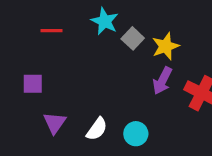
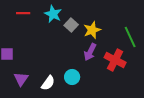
red line: (52, 31) -> (23, 13), moved
cyan circle: (136, 134) -> (72, 77), moved

